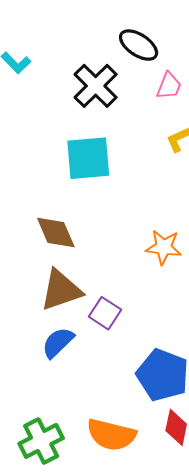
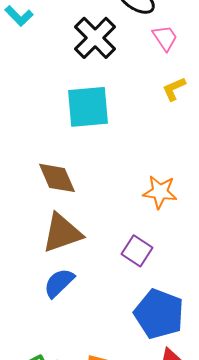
pink trapezoid: (169, 86) -> (165, 38), turned -56
purple square: (105, 313) -> (137, 251), moved

